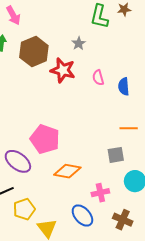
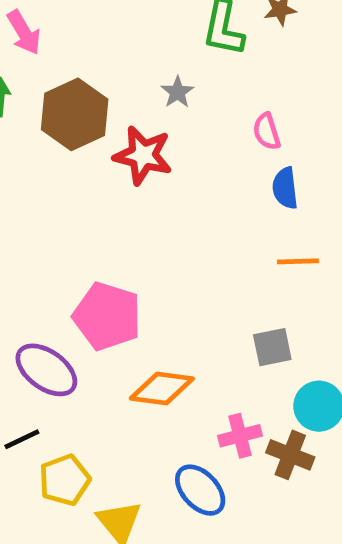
pink semicircle: (98, 78) -> (267, 131), moved
orange line: (129, 128) -> (298, 261), moved
brown cross: (123, 220) -> (290, 455), moved

